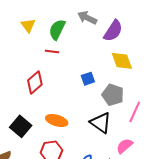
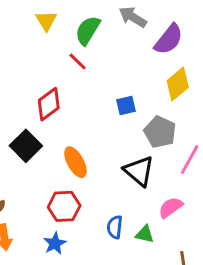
red line: (52, 51) -> (78, 62), turned 32
yellow diamond: (122, 61) -> (178, 84), turned 65
orange ellipse: (57, 121) -> (75, 162), turned 40
black square: (21, 126) -> (26, 146), moved

